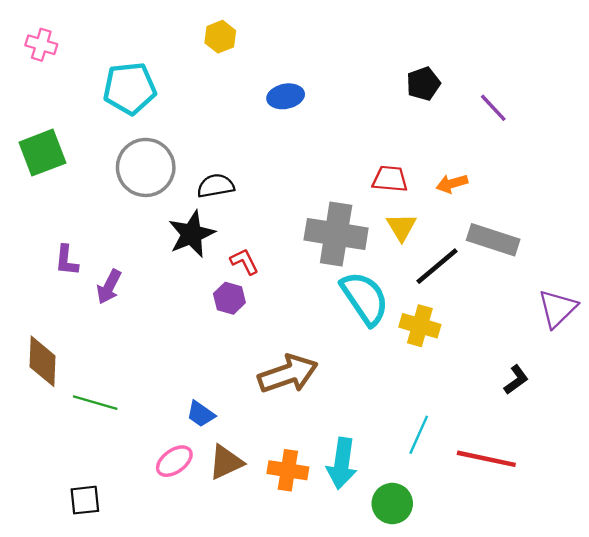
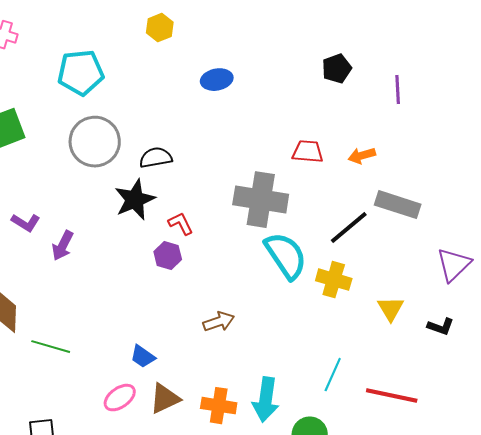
purple line: (493, 108) -> (398, 90), turned 40
yellow triangle: (401, 227) -> (391, 309), moved
purple L-shape: (67, 260) -> (26, 223), turned -64
brown arrow: (288, 374) -> (219, 322), size x0.6
black L-shape: (516, 380) -> (441, 327), moved, turned 56

